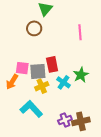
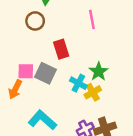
red rectangle: (52, 64) -> (61, 49), moved
gray square: (38, 71) -> (45, 73), turned 36
yellow cross: (42, 86) -> (93, 92), moved

